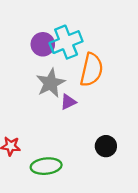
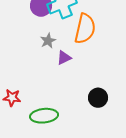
gray star: (51, 83) -> (48, 41), size x0.6

